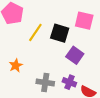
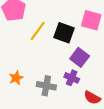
orange star: (16, 65) -> (16, 78), moved
purple cross: (69, 82) -> (72, 78), moved

